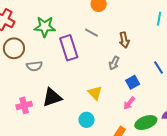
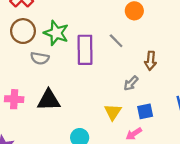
green star: (45, 27) -> (56, 33), moved
yellow triangle: (95, 93) -> (113, 112), moved

